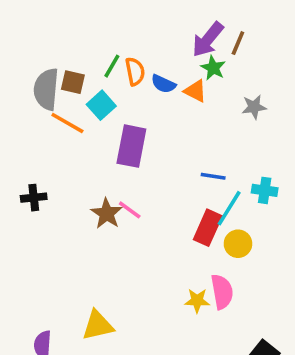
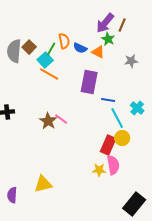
green line: (112, 66) -> (51, 49), moved
brown square: (73, 82) -> (29, 47), turned 32
orange line: (67, 123) -> (49, 74), moved
purple rectangle: (131, 146) -> (89, 82), moved
cyan cross: (265, 190) -> (137, 108), turned 32
cyan line: (229, 208) -> (117, 118), turned -60
red rectangle: (208, 228) -> (108, 145), moved

